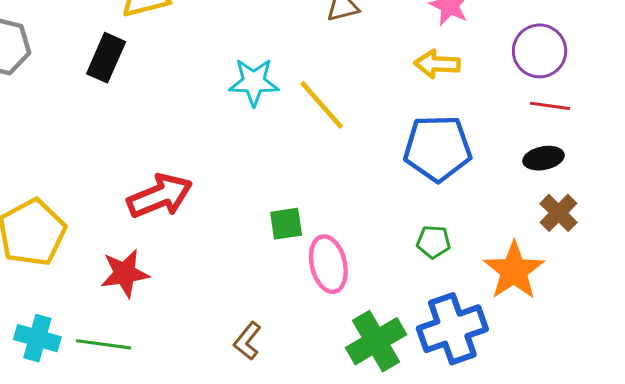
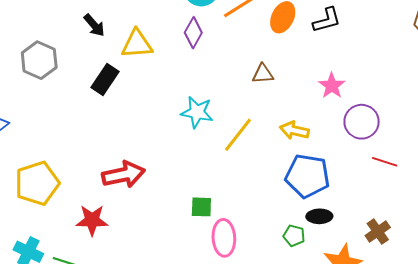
purple circle: (540, 51) -> (362, 122), moved
yellow arrow: (437, 64) -> (294, 130), moved
yellow line: (322, 105) -> (238, 135), turned 69
black ellipse: (544, 158) -> (319, 216), moved

